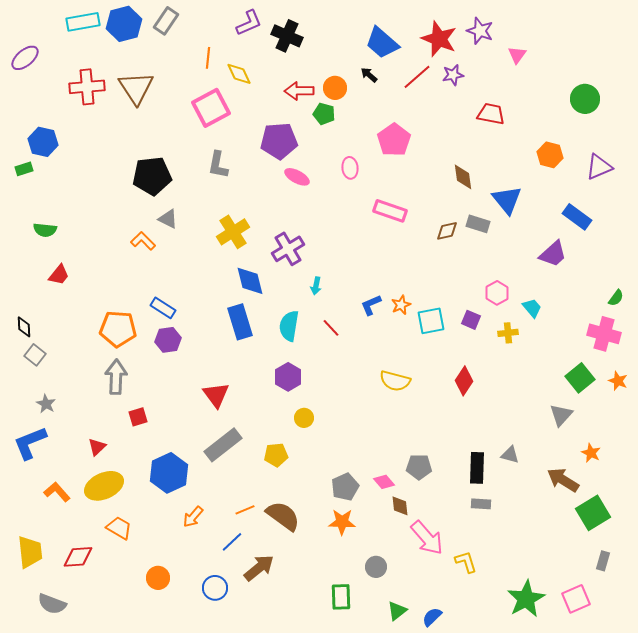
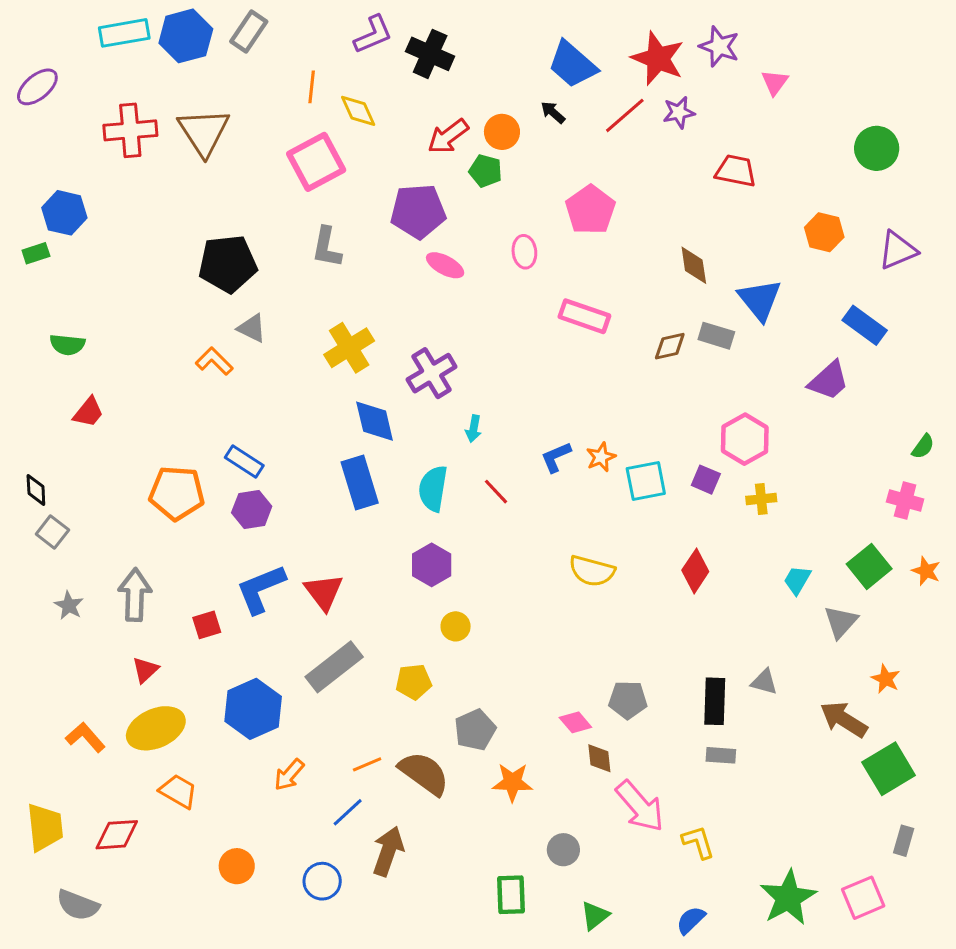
red arrow: (299, 91) -> (448, 136), turned -36
pink hexagon: (497, 293) -> (745, 439), size x1.4
cyan trapezoid: (532, 308) -> (797, 580), moved, turned -110
pink cross: (604, 334) -> (905, 501), size x0.7
gray arrow: (116, 377) -> (135, 595), moved
blue L-shape: (30, 443) -> (261, 589), moved
gray pentagon: (345, 487) -> (475, 730), moved
brown arrow: (259, 568) -> (388, 851), turned -32
blue semicircle: (432, 617) -> (691, 920), moved

